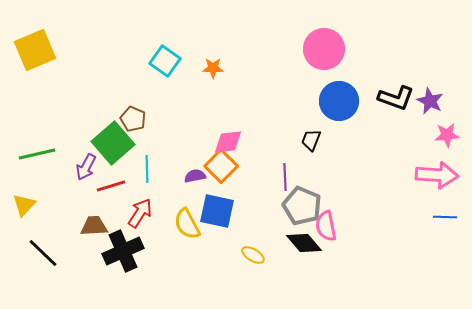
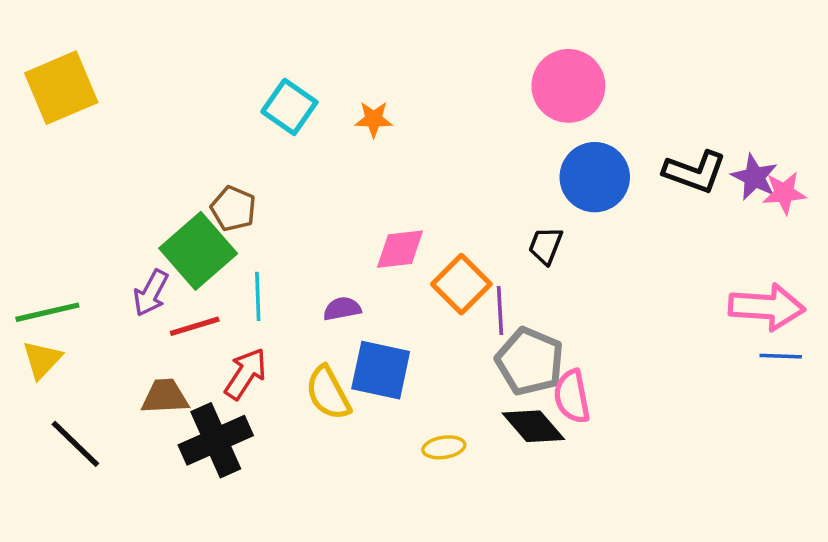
pink star: (447, 135) -> (784, 193), moved
green line: (37, 154) -> (47, 312), moved
orange square: (221, 166) -> (461, 284), moved
blue line: (445, 217) -> (781, 356), moved
yellow ellipse: (253, 255) -> (444, 447), turned -40

